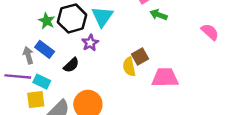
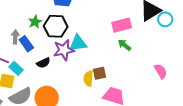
cyan triangle: (102, 17) -> (78, 43), moved, turned 30
purple star: (90, 43) -> (64, 50), size x1.5
gray arrow: (28, 55) -> (15, 37), moved

